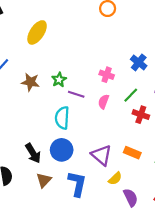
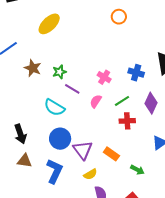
blue cross: (139, 62) -> (136, 73), turned -35
red cross: (141, 115) -> (127, 121), turned -35
cyan semicircle: (62, 118) -> (54, 107), turned -75
blue circle: (62, 150) -> (60, 139), moved
brown triangle: (44, 180) -> (25, 161), turned 42

